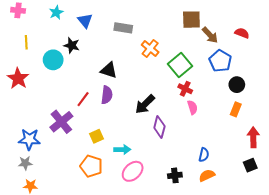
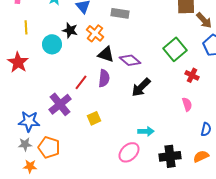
orange cross: (150, 49) -> (95, 33), moved
red cross: (185, 89) -> (192, 75), moved
pink semicircle: (192, 107) -> (187, 104), moved
purple diamond: (159, 127) -> (130, 60), moved, turned -65
cyan arrow: (122, 150) -> (146, 131), moved
blue semicircle: (204, 155) -> (206, 129), moved
orange pentagon: (91, 166) -> (49, 147), moved
black cross: (175, 175) -> (170, 156), size x1.5

